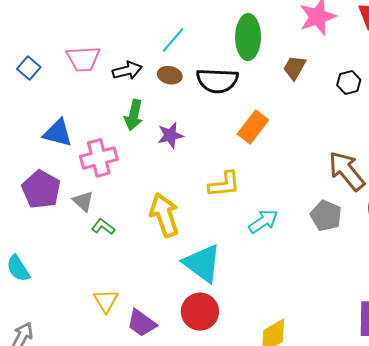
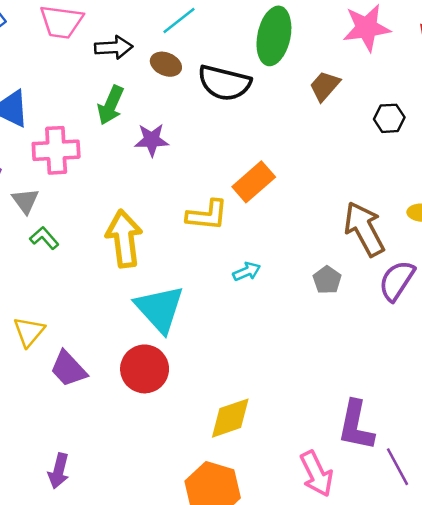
orange rectangle: (253, 127) -> (254, 182), moved
gray pentagon: (326, 216) -> (327, 280), size x0.7
cyan arrow: (263, 221) -> (247, 272), size x0.7

